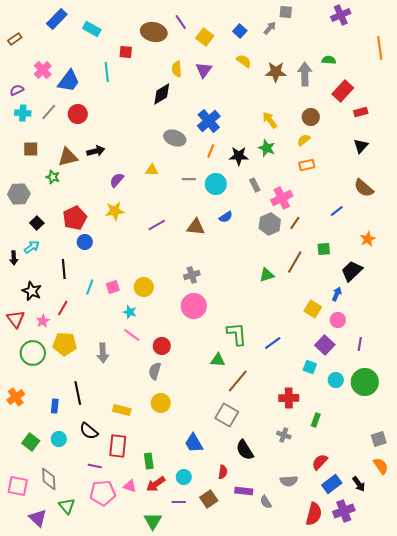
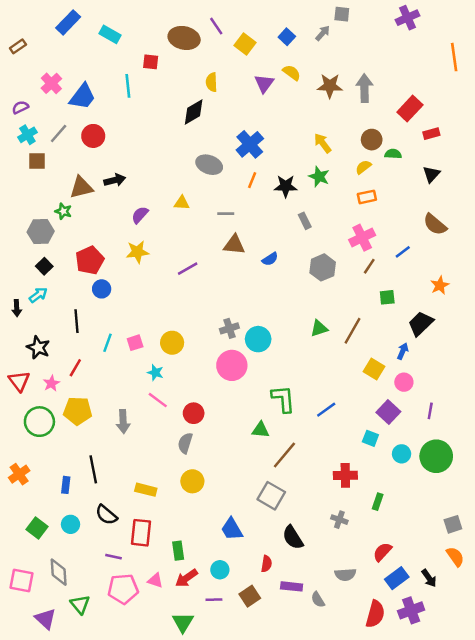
green semicircle: (329, 60) -> (393, 154), moved
purple triangle: (204, 70) -> (264, 83), moved
cyan cross: (23, 113) -> (27, 135), turned -35
brown square: (31, 149) -> (37, 161), moved
cyan circle: (216, 184) -> (258, 339), moved
gray hexagon: (19, 194) -> (41, 232), moved
pink cross: (282, 198) -> (362, 238), moved
brown line: (295, 223) -> (369, 266), moved
brown triangle: (196, 227) -> (234, 245), moved
brown line: (295, 262) -> (353, 331), moved

